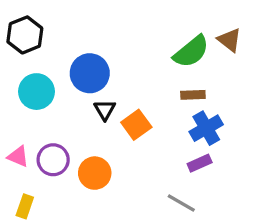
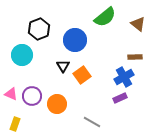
black hexagon: (25, 35) -> (39, 29), moved
green semicircle: (191, 52) -> (105, 17), moved
blue circle: (90, 73) -> (75, 40), moved
brown rectangle: (193, 95) -> (135, 57), moved
gray line: (181, 203) -> (92, 122), moved

